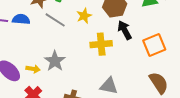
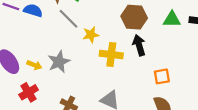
yellow star: (84, 16) -> (91, 35), moved
orange square: (154, 45) -> (162, 76), moved, size x0.7

